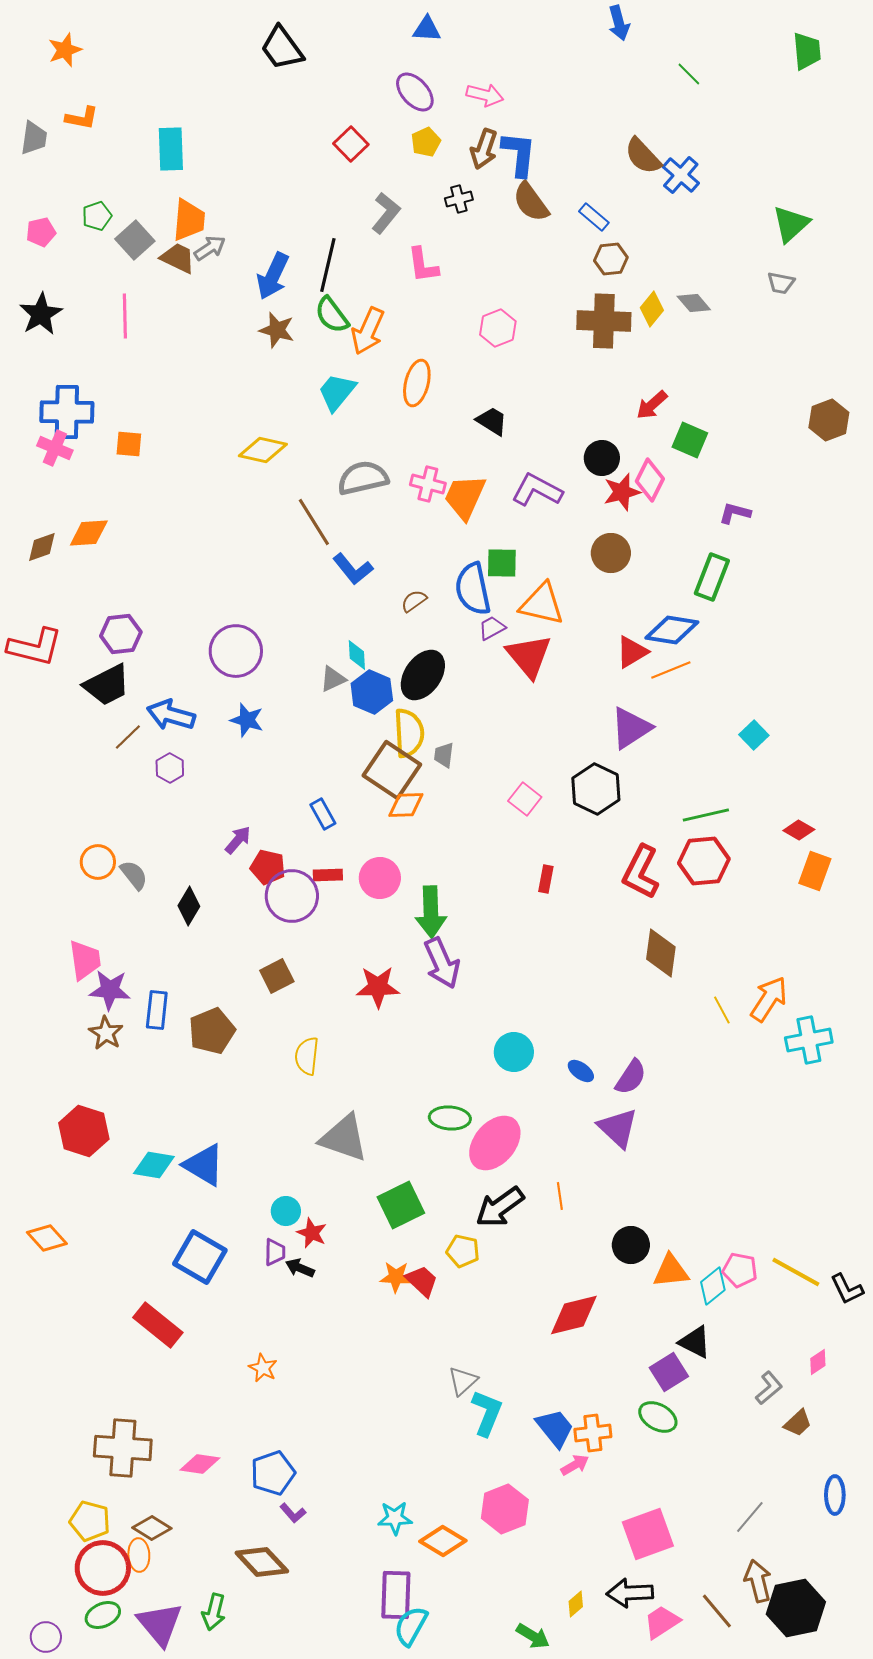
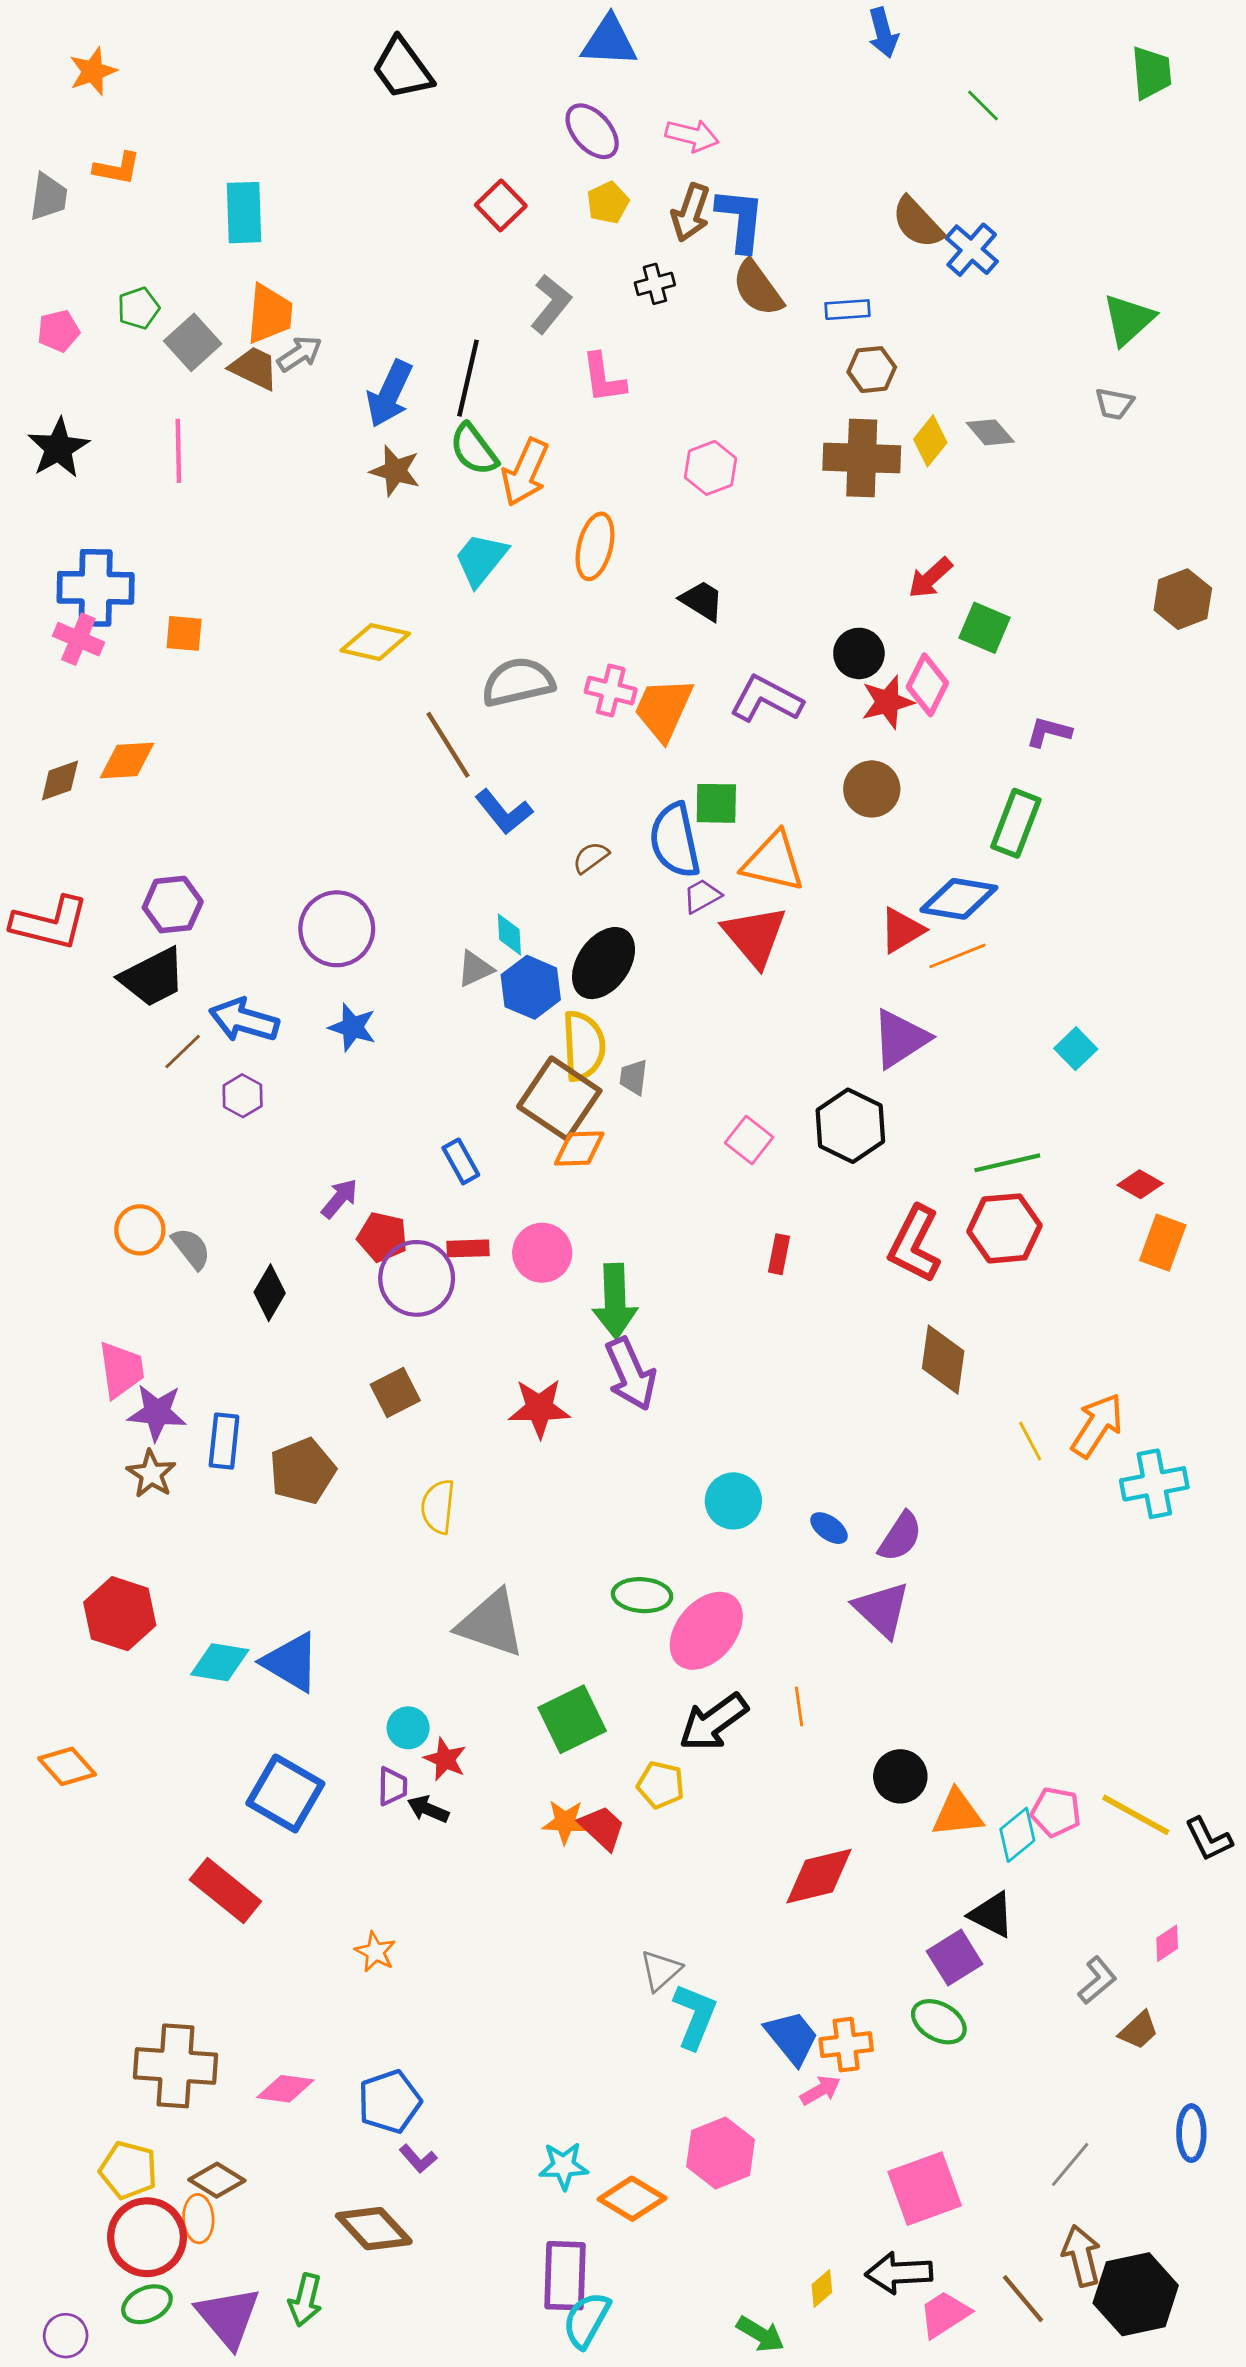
blue triangle: (427, 29) -> (609, 41), size x1.4
blue rectangle: (594, 217) -> (848, 310), turned -44

